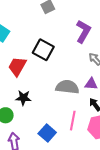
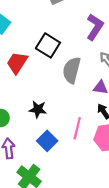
gray semicircle: (67, 87) -> (72, 70), moved, turned -85
black star: (23, 98) -> (38, 109), moved

